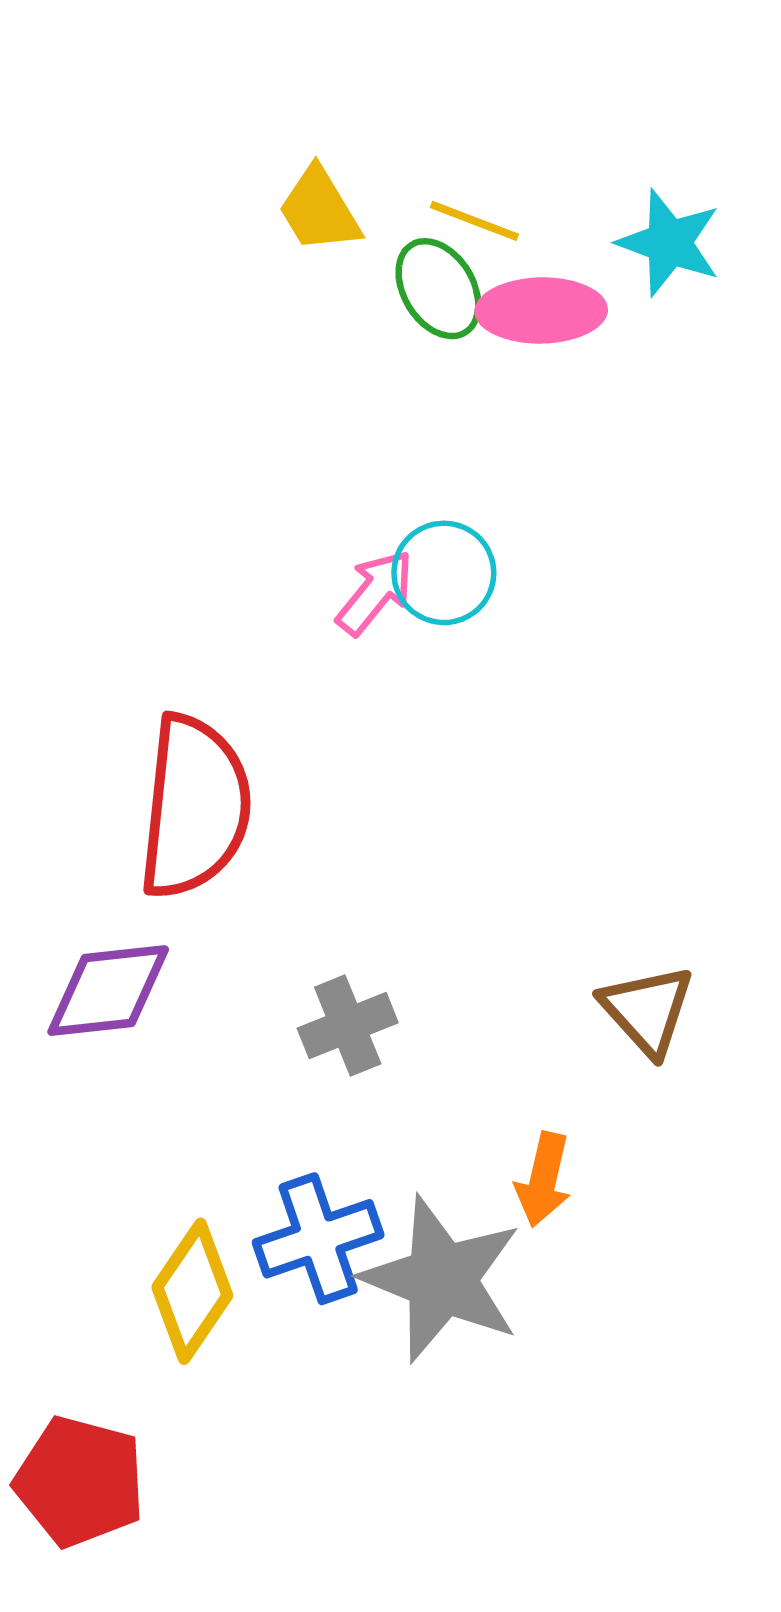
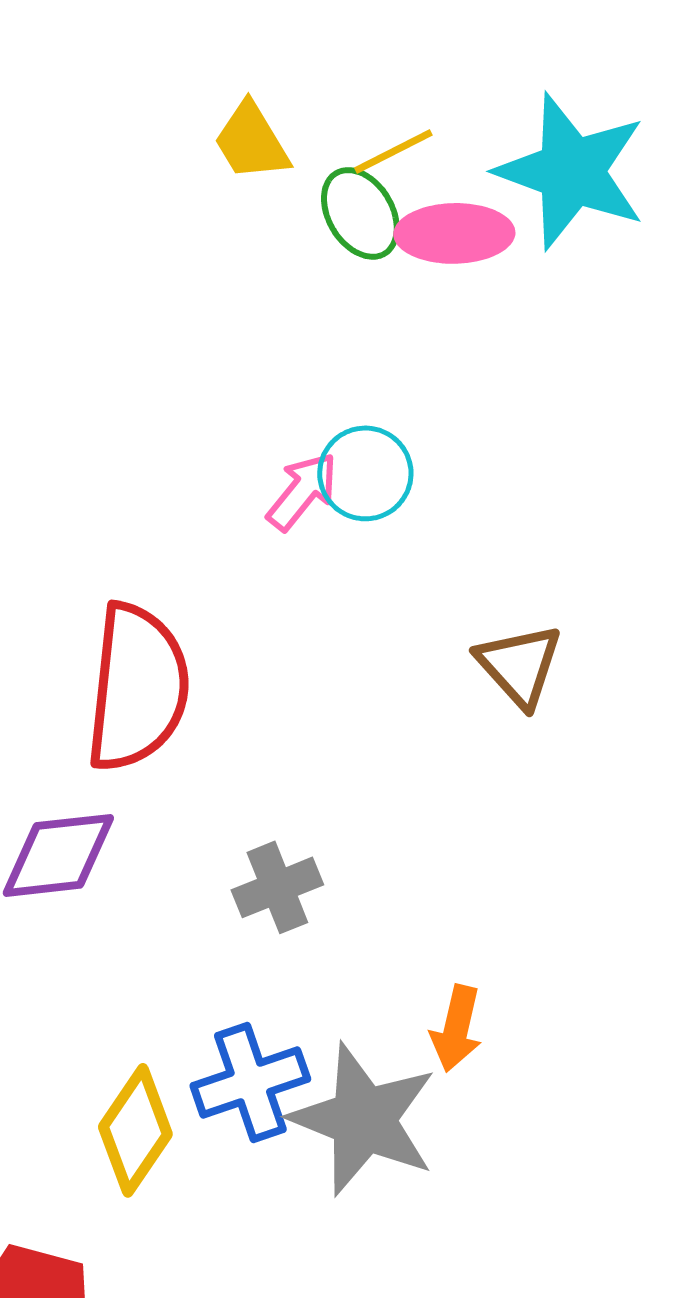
yellow line: (474, 221) -> (393, 151), turned -48
cyan star: (669, 243) -> (571, 171), size x1.6
brown triangle: (647, 1010) -> (519, 665), moved

